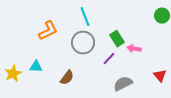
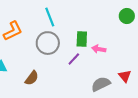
green rectangle: (117, 39) -> (82, 39), turned 35
gray semicircle: (123, 84) -> (101, 84), moved

